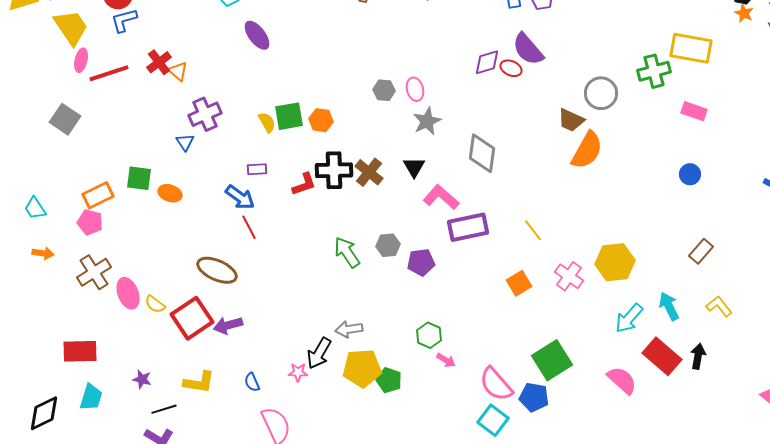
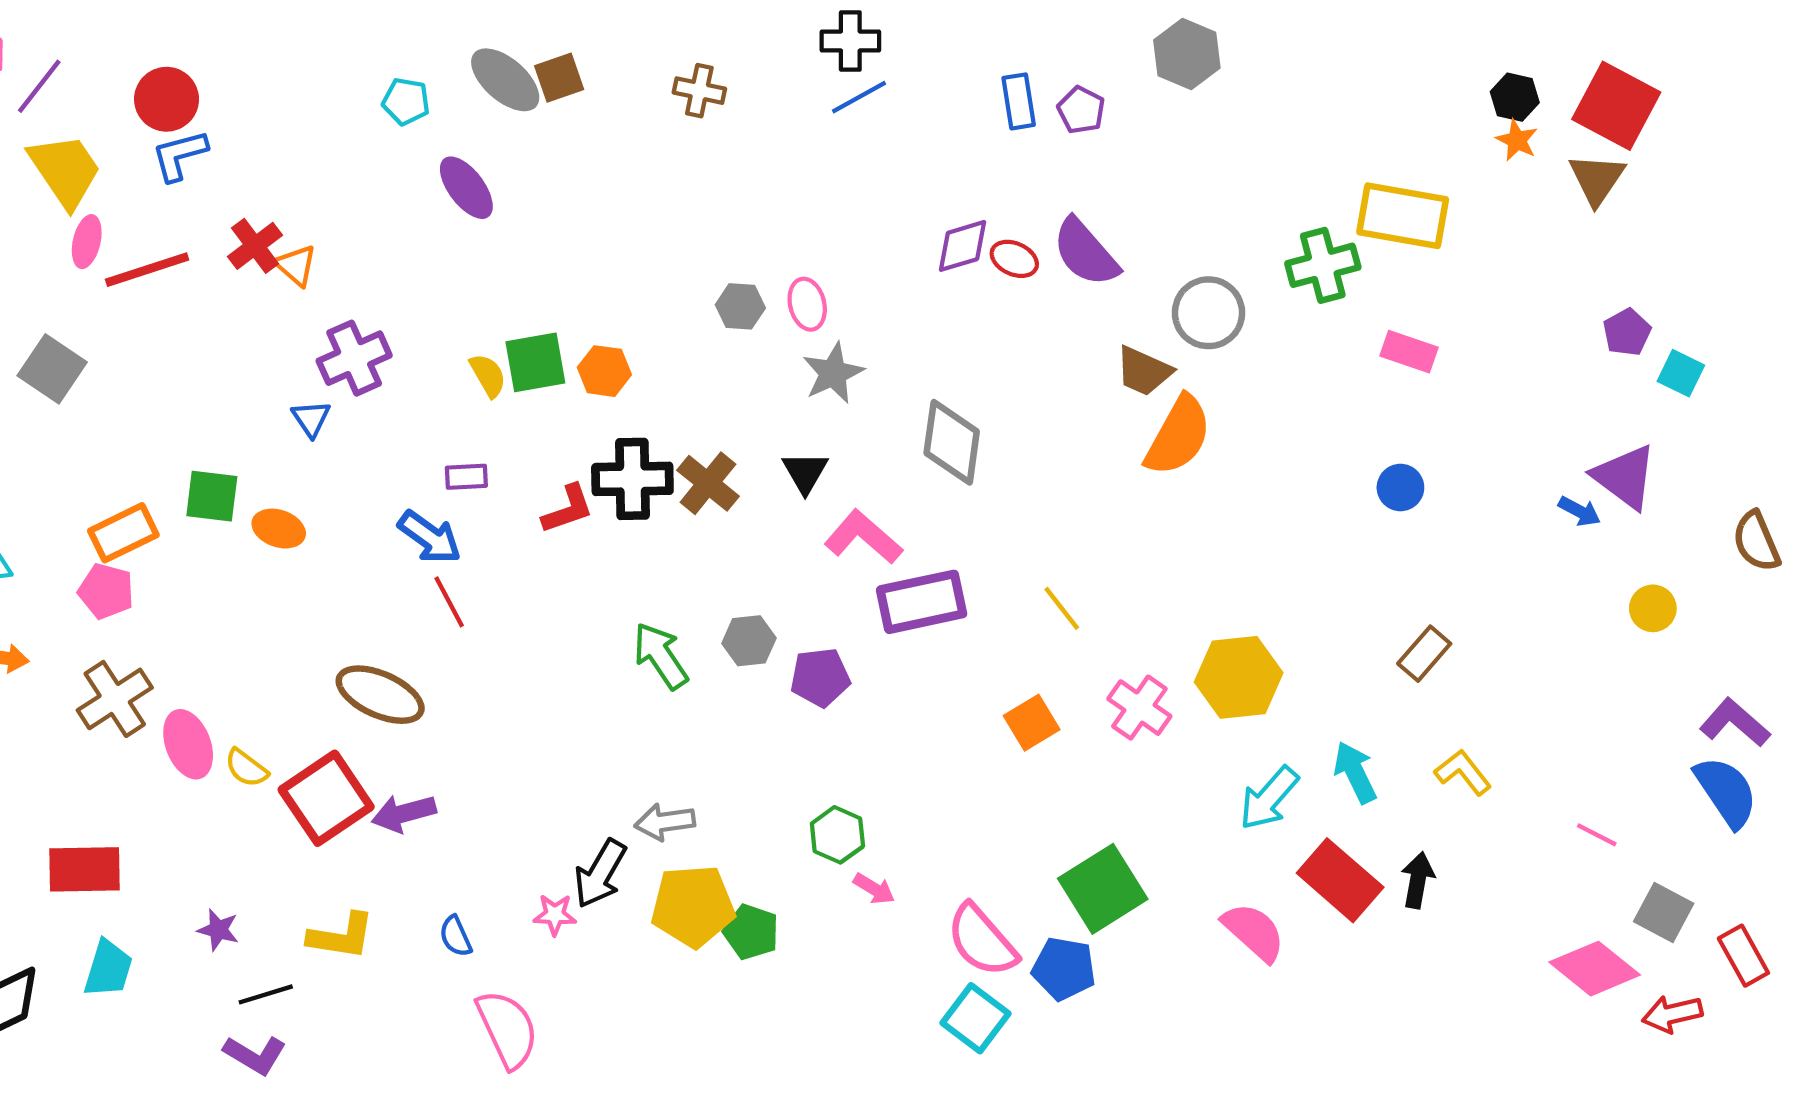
purple semicircle: (528, 49) -> (1085, 252), moved

